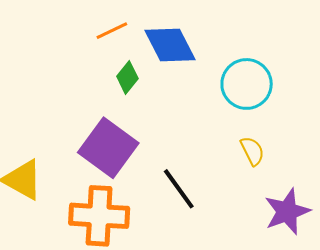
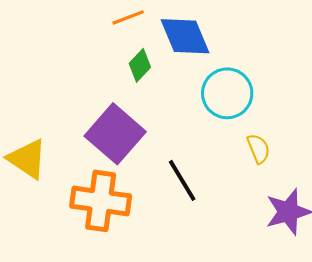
cyan circle: (247, 84) -> (227, 93), moved

